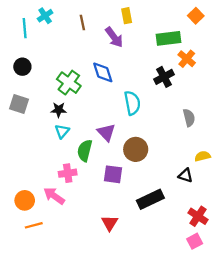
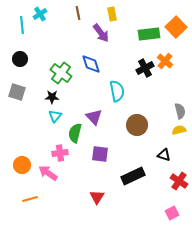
orange square: (196, 16) -> (176, 27), moved, size x1.5
brown line: (82, 23) -> (78, 13), moved
orange cross: (187, 59) -> (165, 61), moved
gray semicircle: (189, 118) -> (180, 111), moved
brown circle: (136, 149) -> (137, 125), moved
yellow semicircle: (203, 156) -> (179, 130), moved
orange circle: (25, 200) -> (22, 165), moved
red cross: (198, 216) -> (179, 181), moved

